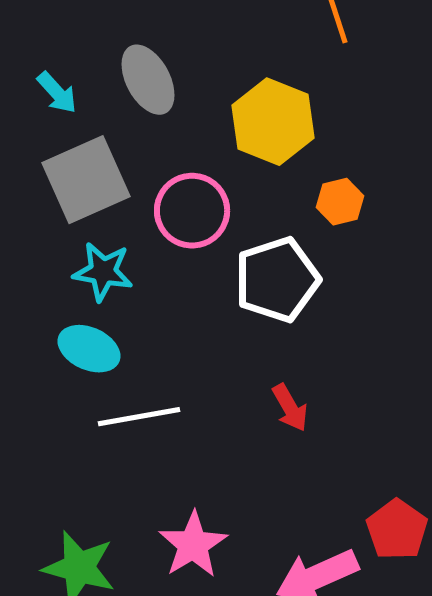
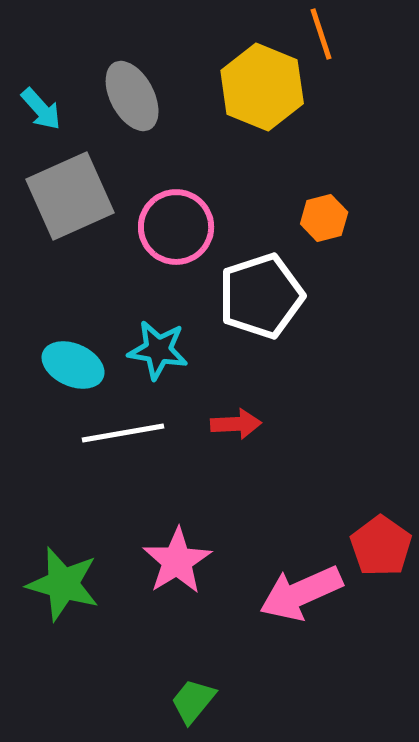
yellow hexagon: (273, 122) -> (262, 87), moved
cyan star: (103, 272) -> (158, 350), moved
red arrow: (290, 408) -> (236, 424), moved, turned -63

